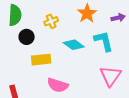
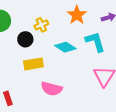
black circle: (27, 37) -> (25, 39), moved

